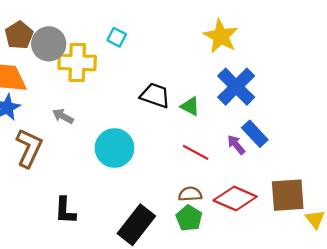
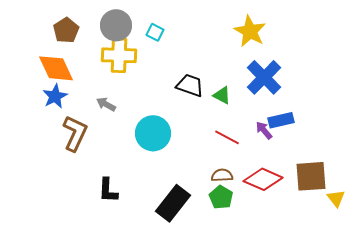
gray circle: (49, 44) -> (116, 25), moved
blue rectangle: (255, 134) -> (281, 120), turned -60

